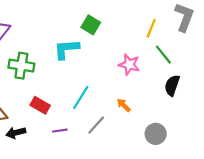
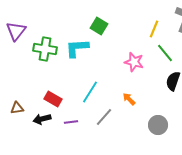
green cross: (21, 66) -> (45, 49), moved
black arrow: (16, 133) -> (42, 119), moved

